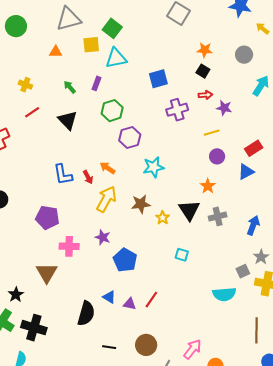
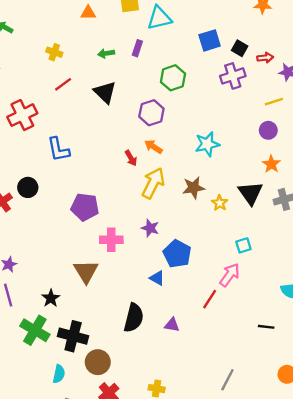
black square: (203, 71) -> (240, 48), moved
green arrow: (70, 87) -> (106, 53), turned -56
green hexagon: (112, 111) -> (173, 78), moved
purple hexagon: (130, 138) -> (151, 113), moved
purple circle: (217, 156) -> (268, 130), moved
blue L-shape: (63, 175) -> (58, 149), moved
cyan square: (182, 255) -> (243, 245), turned -32
blue triangle: (109, 297) -> (157, 278), moved
purple triangle: (130, 304) -> (172, 325), moved
brown circle: (146, 345) -> (98, 362), moved
black line: (109, 347) -> (266, 327), moved
pink arrow: (192, 349) -> (230, 275), moved

